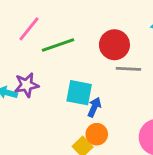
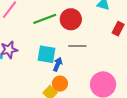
green line: (58, 45) -> (45, 19), moved
gray line: (128, 69) -> (77, 46), moved

